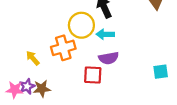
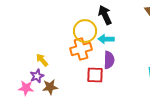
orange cross: (63, 48) -> (81, 49), moved
purple semicircle: (109, 58) -> (109, 60), turned -78
purple star: (27, 86) -> (37, 76), moved

